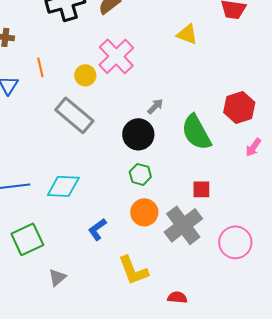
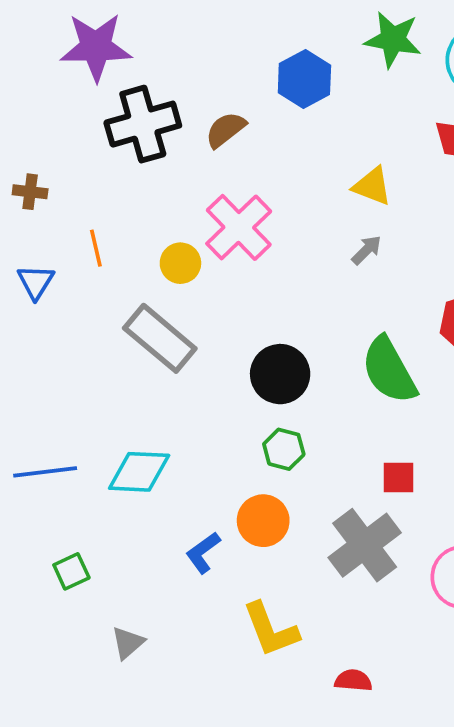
gray arrow: (155, 106) -> (367, 250), moved
orange circle: (144, 212) -> (263, 521), moved
green square: (27, 239) -> (71, 571), size x0.6

